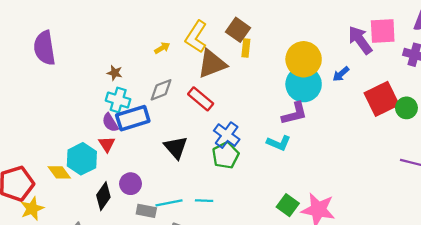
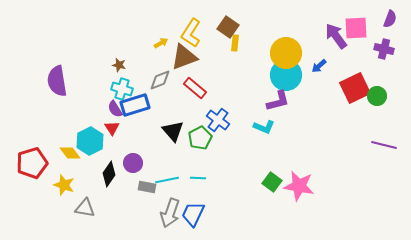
purple semicircle: (45, 48) -> (57, 81), moved
brown triangle: (212, 64) -> (184, 57), moved
green pentagon: (226, 155) -> (200, 138), moved
yellow star: (32, 209) -> (64, 185), moved, turned -30

